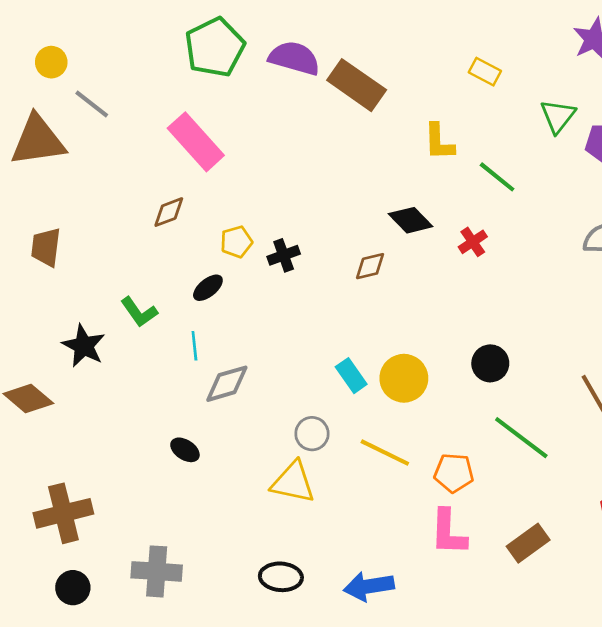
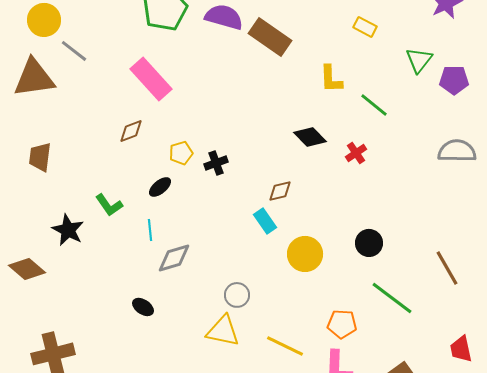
yellow circle: (51, 62) -> (44, 20), size x1.4
brown diamond: (370, 266) -> (280, 191), moved
cyan rectangle: (351, 376) -> (265, 221), moved
yellow line: (385, 453) -> (285, 346), moved

